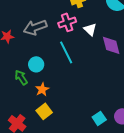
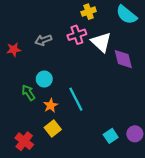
gray arrow: (35, 27) -> (43, 40), size x0.7
white triangle: (90, 29) -> (101, 42), size x1.5
cyan line: (66, 52) -> (76, 99), moved

